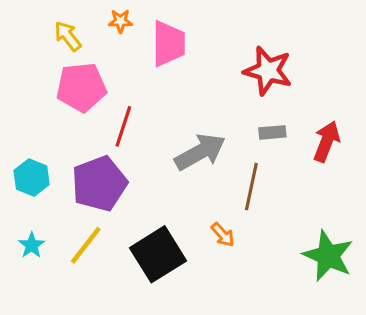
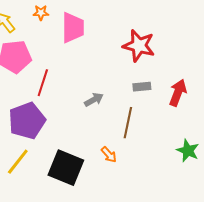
gray arrow: (200, 152) -> (94, 100), size x0.6
black square: (158, 254) -> (66, 168), turned -36
green star: (328, 256) -> (188, 151), moved, size x0.7

